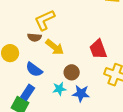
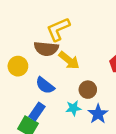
brown semicircle: (34, 37) -> (46, 49), size x1.5
blue star: (81, 93) -> (98, 114), turned 30

